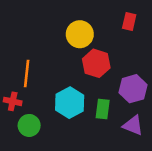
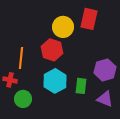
red rectangle: (129, 22) -> (89, 19), moved, size x1.5
red hexagon: (96, 63) -> (52, 50), moved

